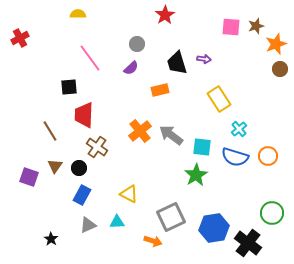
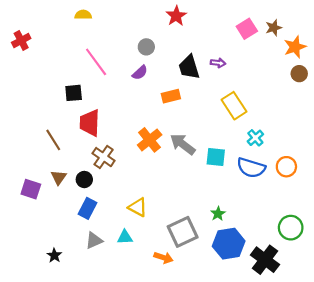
pink square: (231, 27) -> (247, 29), turned -36
green star: (196, 175) -> (218, 214), moved, size x0.6

